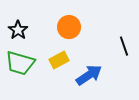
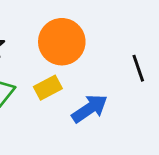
orange circle: (69, 27) -> (62, 42), size x1.4

